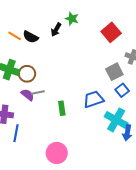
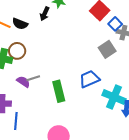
brown circle: (27, 74) -> (17, 51), moved
blue square: (122, 90) -> (115, 24), moved
green rectangle: (62, 108) -> (59, 91), size x1.5

